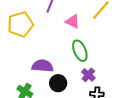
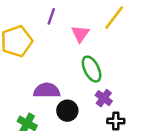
pink triangle: (73, 21) -> (80, 34), turned 42

